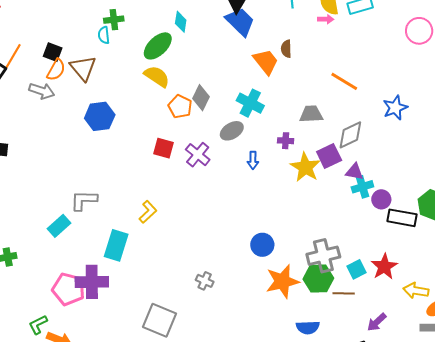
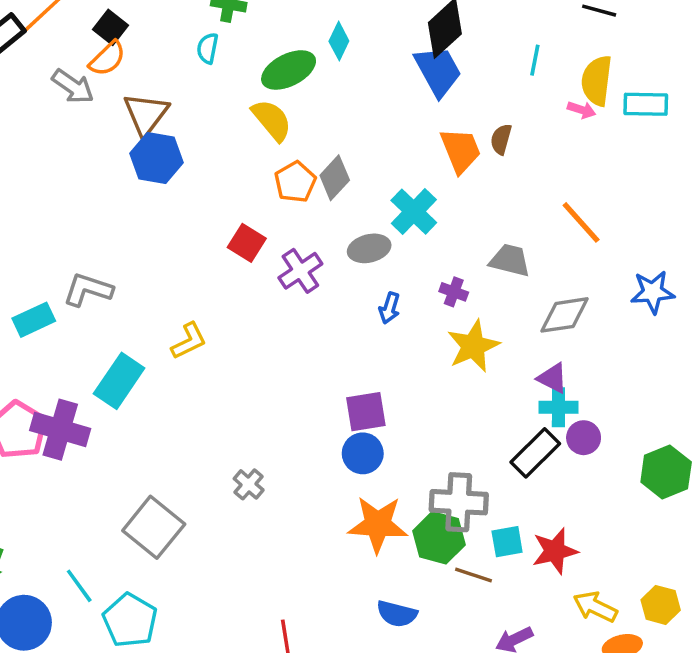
cyan semicircle: (104, 35) -> (208, 48), moved
brown triangle: (83, 68) -> (146, 114), moved
purple square: (329, 156) -> (366, 412), moved
black rectangle: (402, 218) -> (535, 453), moved, turned -72

